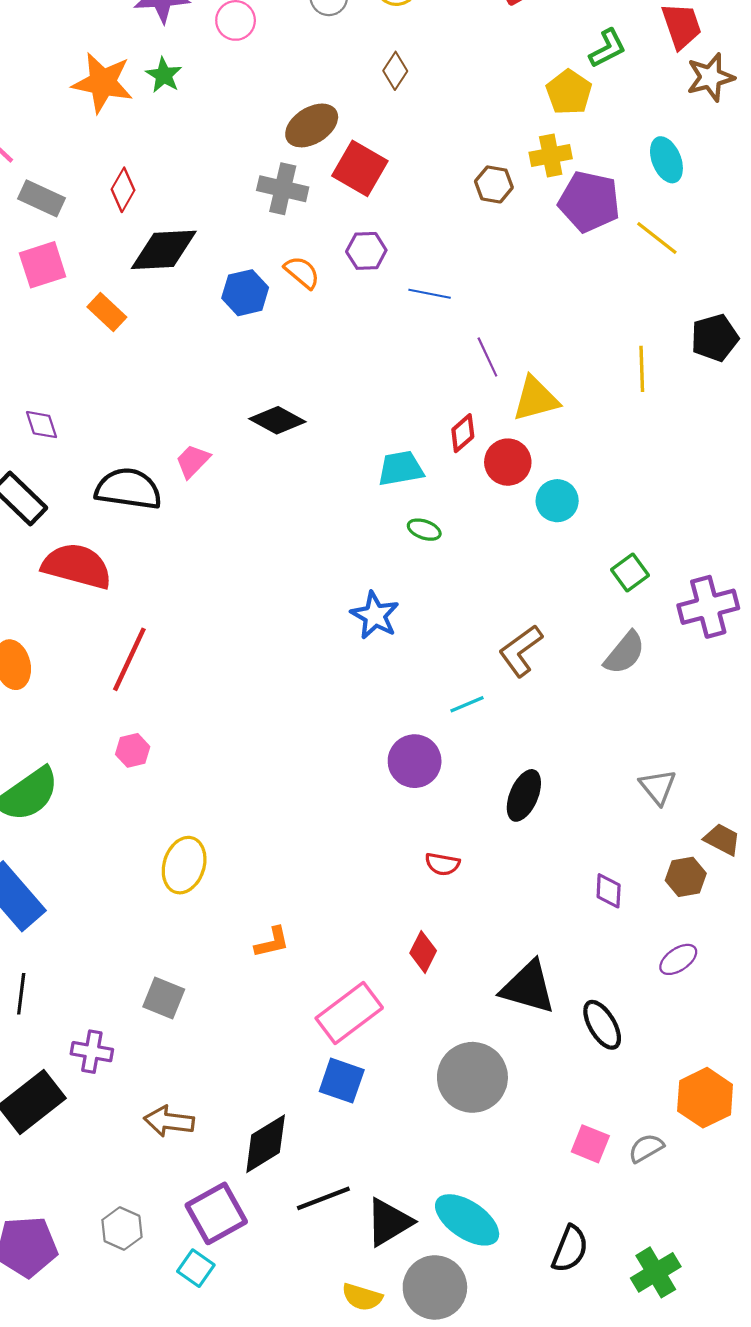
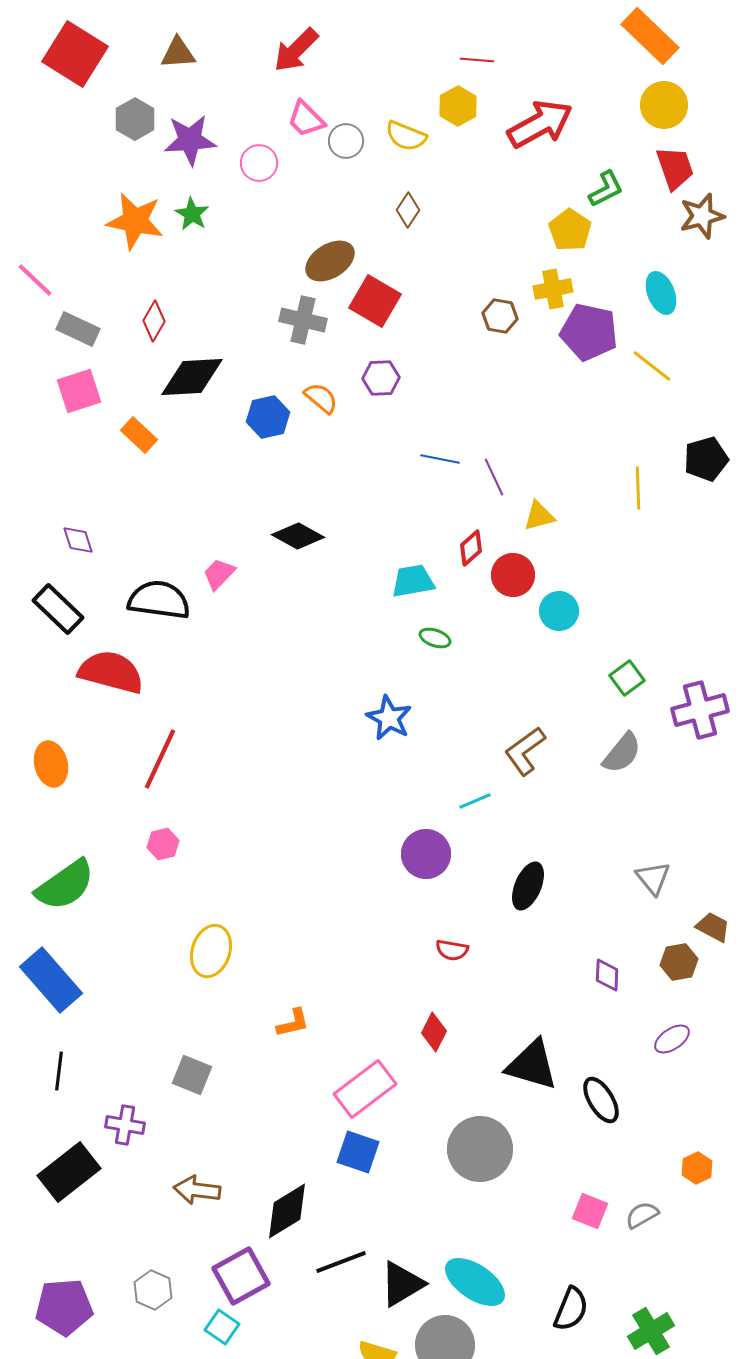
blue line: (430, 294) -> (440, 459), moved
yellow triangle: (536, 399) -> (539, 516), size x0.7
orange hexagon: (705, 1098) -> (697, 1168), size x0.6

